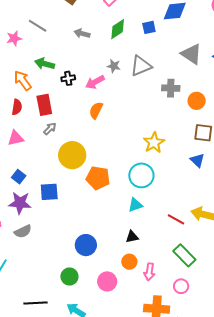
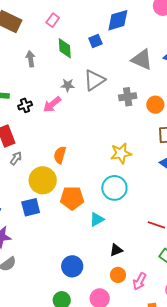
green diamond: (118, 29) -> (65, 48), turned -50
gray arrow: (82, 33) -> (31, 59), turned 77
orange semicircle: (96, 110) -> (60, 155), moved
yellow star: (154, 143) -> (121, 153), turned 30
blue square: (49, 192) -> (31, 207), moved
cyan triangle: (135, 205) -> (97, 219), moved
pink arrow: (149, 272) -> (140, 281), turned 30

